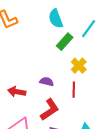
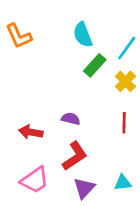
yellow cross: (79, 66) -> (125, 81), moved
red line: (74, 90) -> (124, 123), moved

